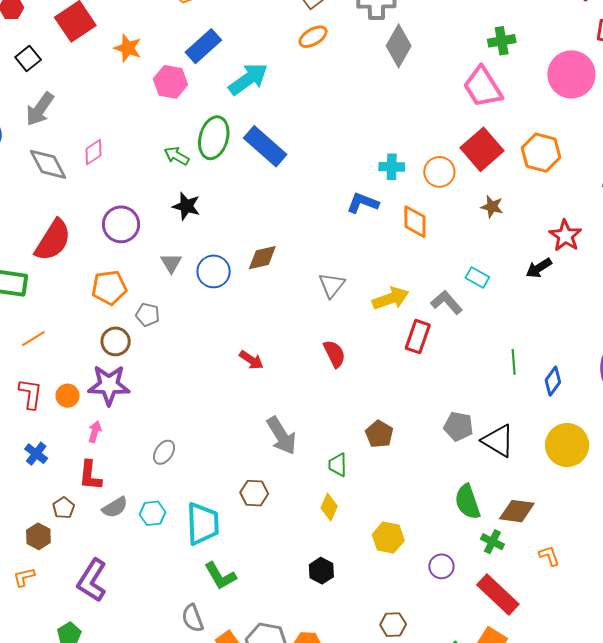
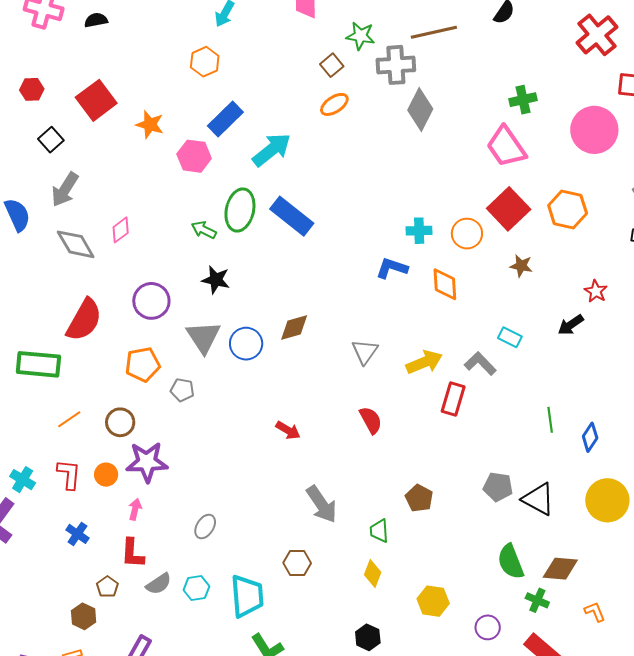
red star: (565, 236) -> (596, 291), size x0.7
gray triangle: (171, 263) -> (203, 337), size x1.6
brown circle: (116, 341) -> (120, 422), moved

